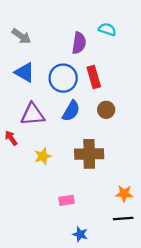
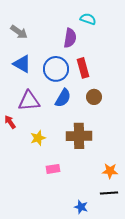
cyan semicircle: (107, 29) -> (88, 19), moved
pink rectangle: (67, 200) -> (53, 169), moved
blue star: (80, 234) -> (81, 207), moved

